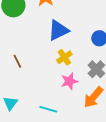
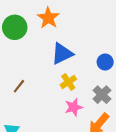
brown line: (17, 61) -> (19, 86), turned 64

